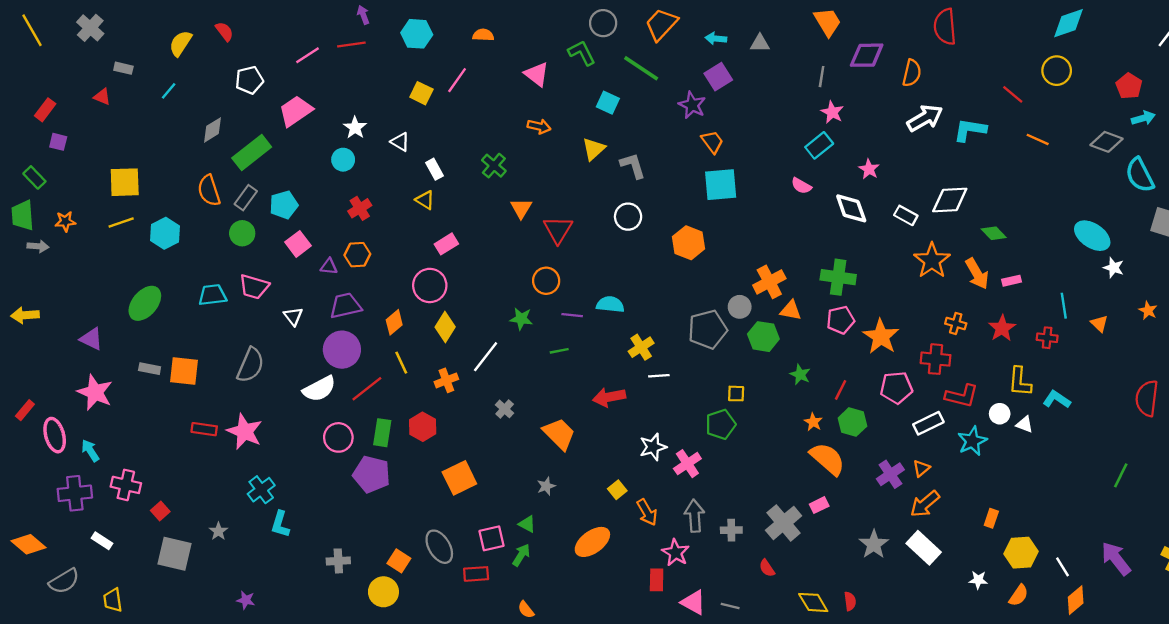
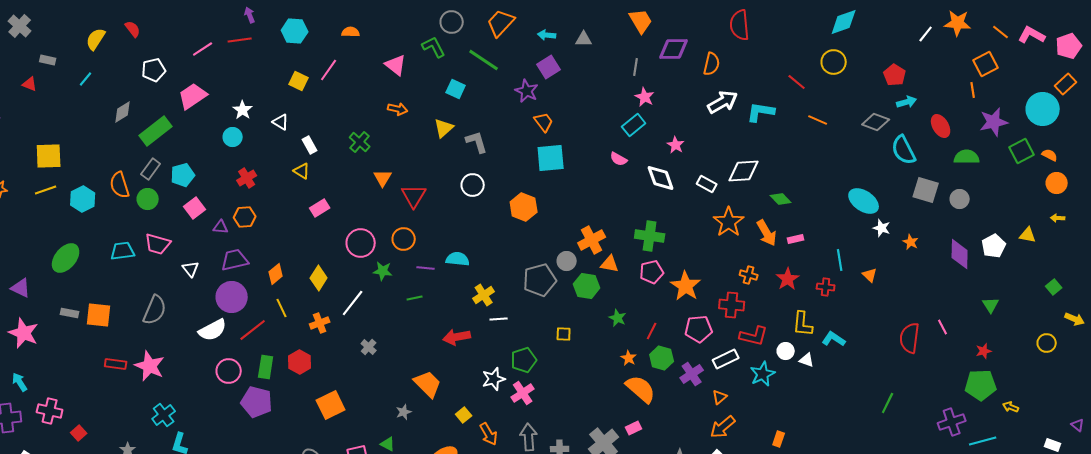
orange semicircle: (209, 191) -> (120, 185), moved
pink circle: (430, 285) -> (361, 243), moved
orange star: (1148, 310) -> (911, 242), moved
green pentagon: (721, 424) -> (524, 360), moved
orange trapezoid: (559, 434) -> (428, 384), moved
purple cross: (890, 474) -> (692, 374), moved

